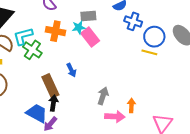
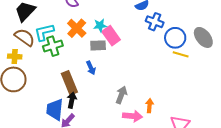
gray rectangle: (88, 16) -> (98, 45), moved
orange cross: (55, 31) -> (77, 28), turned 30
green cross: (32, 50) -> (53, 46), turned 36
yellow line: (149, 52) -> (181, 54), moved
blue trapezoid: (37, 113) -> (55, 110), turned -115

